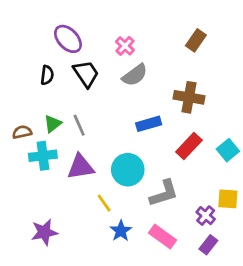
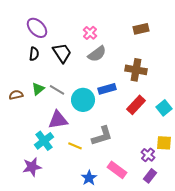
purple ellipse: (68, 39) -> (37, 28), moved
brown rectangle: (196, 40) -> (141, 29), turned 42
gray line: (79, 125) -> (57, 90), turned -35
cyan cross: (43, 156) -> (44, 141), moved, turned -30
cyan circle: (128, 170) -> (83, 100), moved
gray L-shape: (164, 193) -> (102, 136), moved
yellow line: (104, 203) -> (75, 146), turned -32
blue star: (121, 231) -> (89, 178), moved

